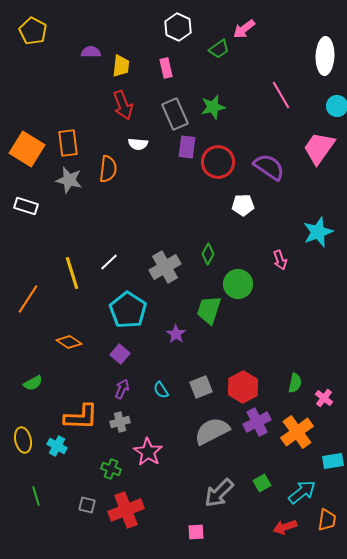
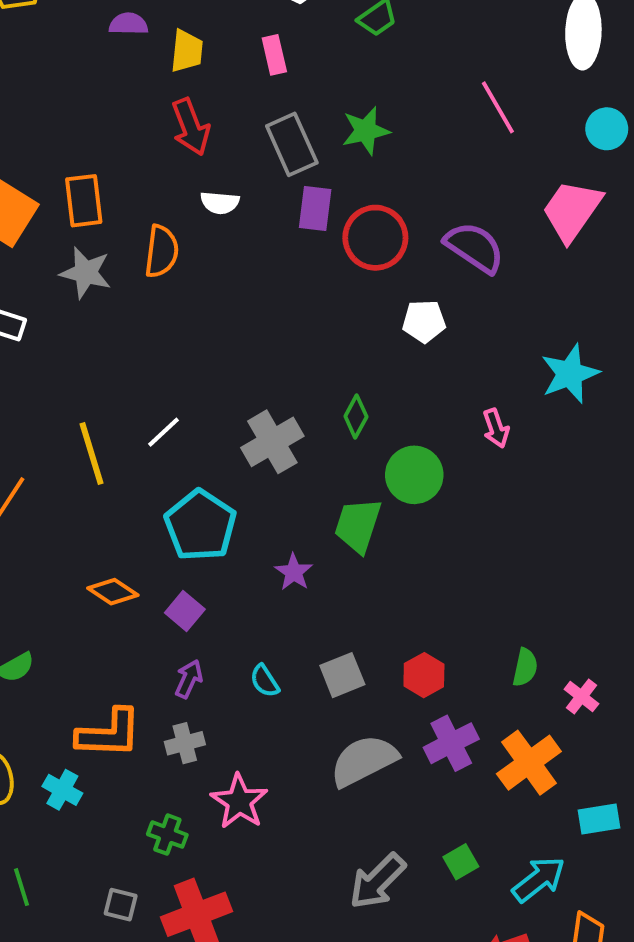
orange diamond: (69, 342) -> (113, 592), moved
red hexagon: (243, 387) -> (424, 675), size x0.7

